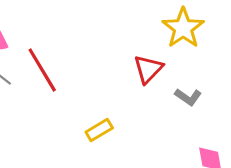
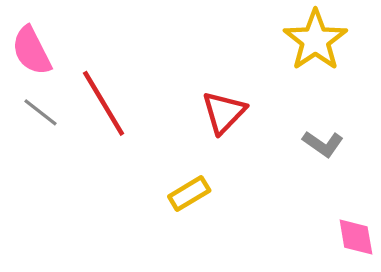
red triangle: (148, 69) -> (224, 112), moved

